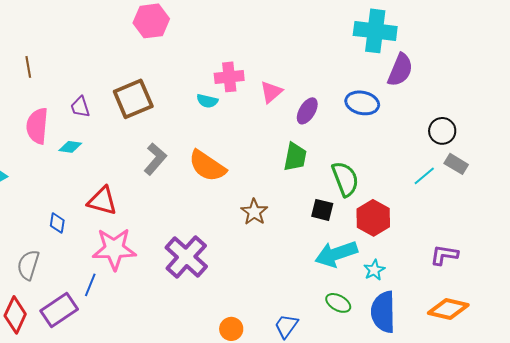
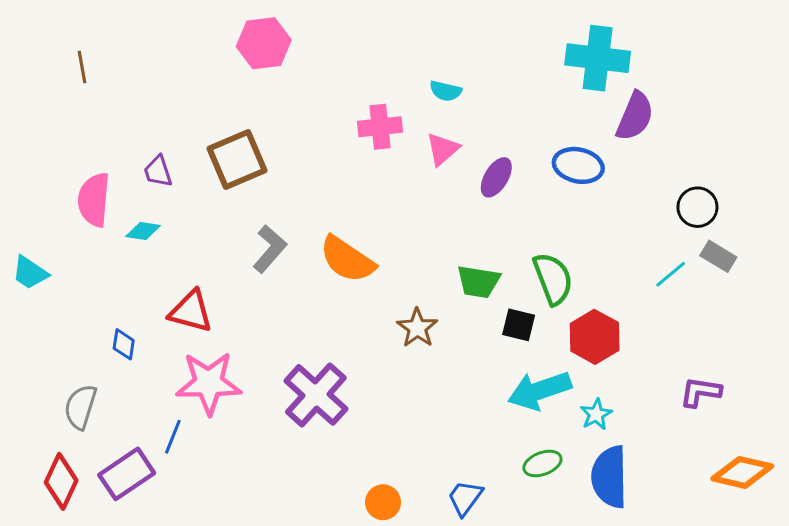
brown line: (28, 67) -> (82, 67), moved
cyan semicircle: (207, 101) -> (446, 91), moved
green trapezoid: (295, 157) -> (478, 282), moved, turned 88
green ellipse: (338, 303) -> (542, 463), turned -50
orange diamond: (448, 309) -> (742, 472), moved

